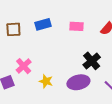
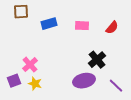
brown square: (13, 29) -> (21, 12), moved
yellow star: (46, 81) -> (35, 84), moved

